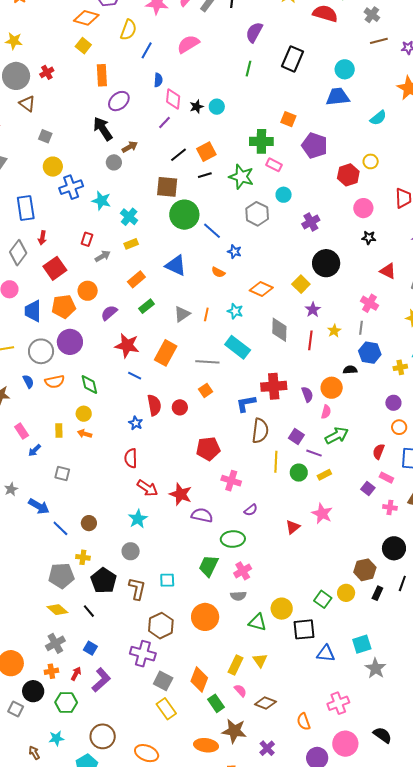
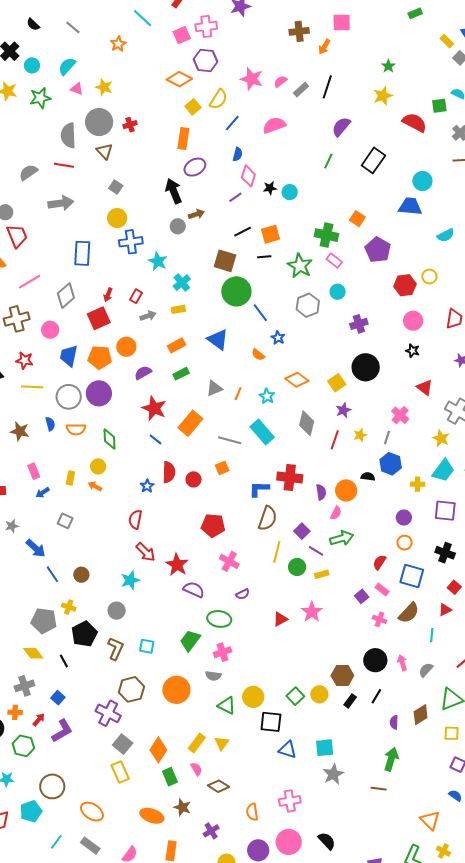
yellow square: (83, 46) -> (193, 107), moved
red arrow: (42, 238) -> (108, 295), moved
brown star: (234, 731) -> (182, 807), size x0.7

